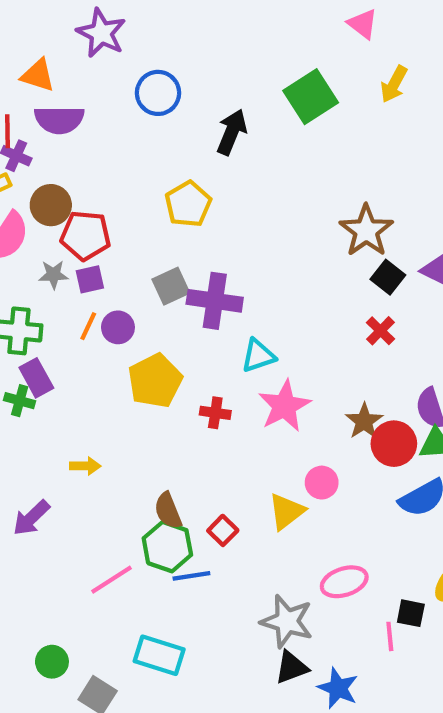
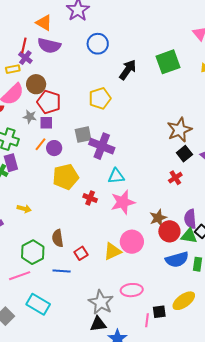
pink circle: (322, 483) -> (132, 242), size x1.5
green hexagon: (167, 547) -> (33, 252), moved
pink line: (111, 580) -> (20, 276), moved
black square: (411, 613) -> (159, 312), turned -32

